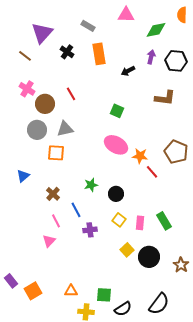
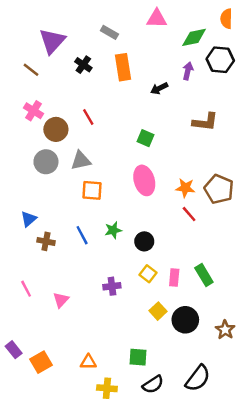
black hexagon: (176, 61) -> (220, 60), moved
pink ellipse: (116, 145) -> (144, 180), turned 45
orange square: (56, 153) -> (92, 190), moved
orange star: (140, 156) -> (185, 188), moved
brown cross: (53, 194) -> (46, 241), moved, turned -32
blue line: (76, 210) -> (82, 235), moved
pink line: (56, 221) -> (26, 289), moved
green square: (104, 295) -> (138, 357), moved

